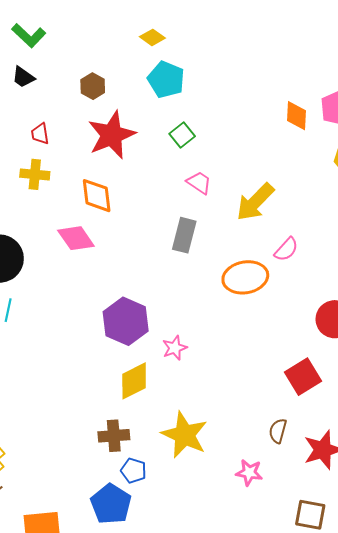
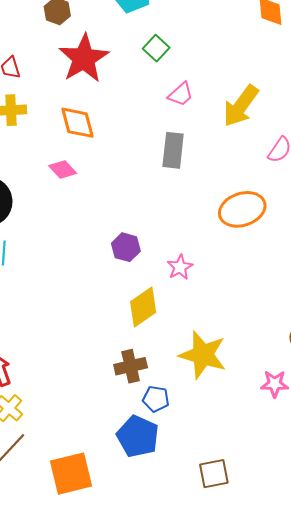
pink trapezoid: (199, 183) -> (181, 94), turned 112
pink diamond: (76, 238) -> (63, 169), size x0.7
orange ellipse: (245, 277) -> (242, 209), moved
purple hexagon: (126, 321) -> (126, 247), size x0.6

